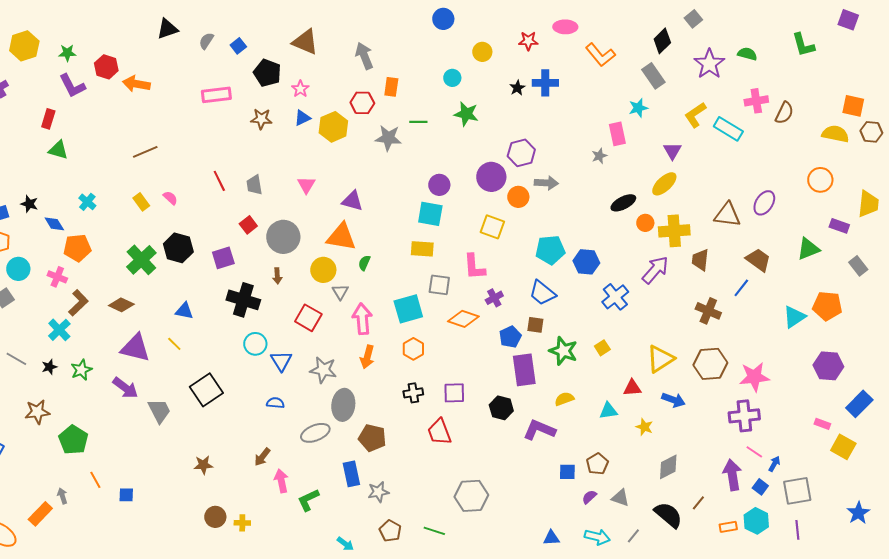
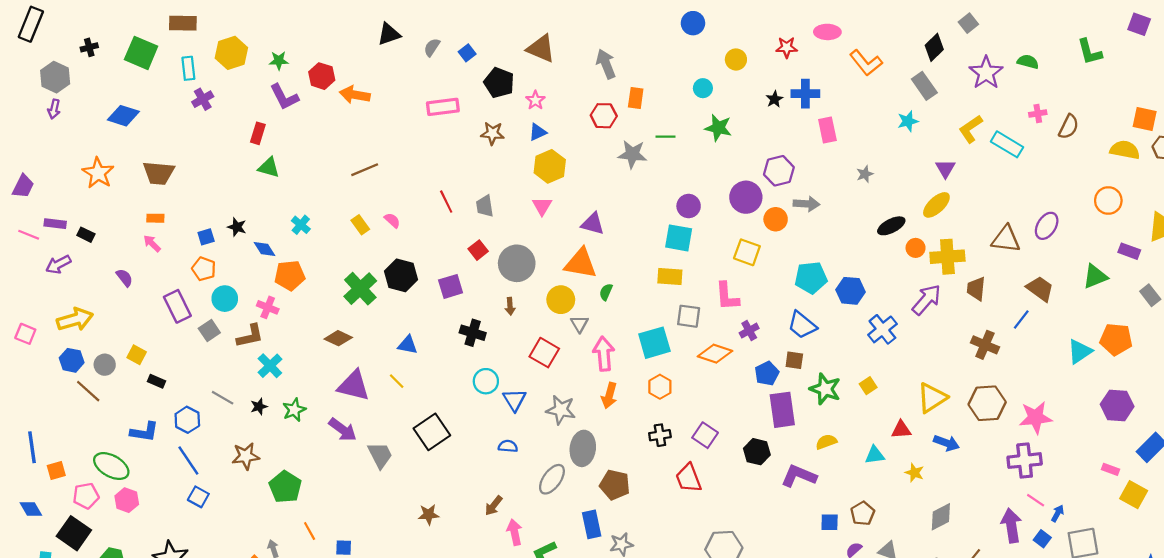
pink cross: (756, 101) -> (1038, 113), size x0.7
yellow hexagon: (333, 127) -> (550, 166), moved
pink rectangle: (617, 134) -> (827, 130), moved
black cross: (243, 300) -> (473, 333), size x0.7
brown L-shape: (78, 303) -> (250, 336), moved, turned 32
purple square: (454, 393) -> (705, 435), turned 35
gray ellipse: (315, 433) -> (552, 479), turned -32

